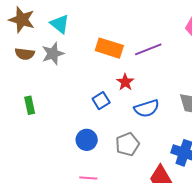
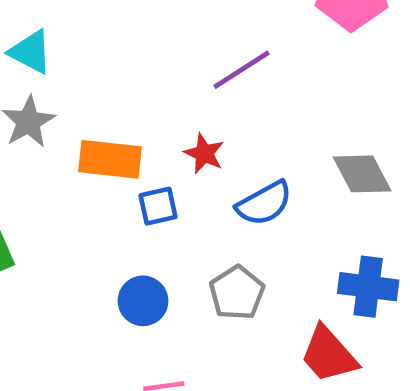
orange rectangle: (109, 48) -> (110, 159), moved
blue square: (101, 101) -> (158, 206), turned 30

